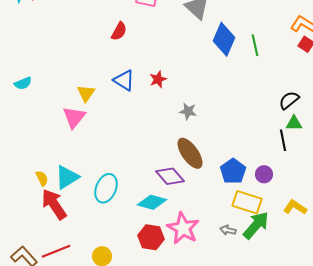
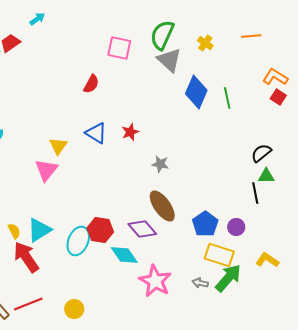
cyan diamond: (152, 202) -> (124, 255), turned 40
red hexagon: (151, 237) -> (100, 230), moved

